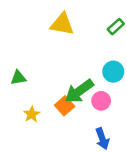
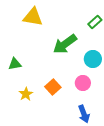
yellow triangle: (62, 24) -> (33, 17), moved
green arrow: (79, 91) -> (65, 44), moved

